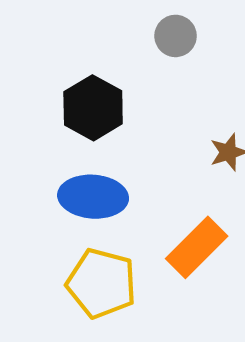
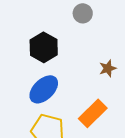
blue ellipse: (93, 197) -> (44, 89), turned -48

